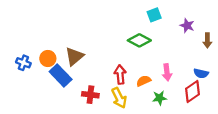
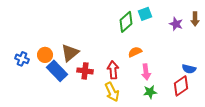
green diamond: (139, 40) -> (126, 22), moved, turned -70
brown arrow: (207, 40) -> (195, 19), moved
pink arrow: (167, 72) -> (146, 72), moved
orange semicircle: (144, 81) -> (135, 52), moved
red cross: (90, 95) -> (85, 71), moved

